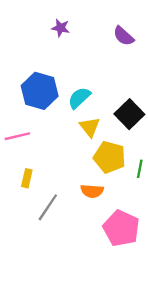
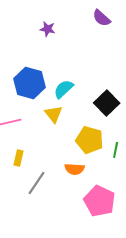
purple semicircle: (124, 36) -> (102, 18), moved
yellow triangle: (90, 127) -> (54, 114), moved

